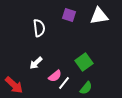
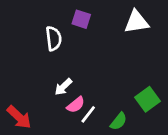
purple square: (69, 15) -> (81, 19), moved
green square: (84, 62) -> (148, 99), moved
white arrow: (36, 63) -> (63, 87), moved

